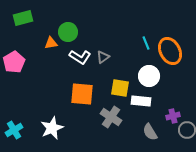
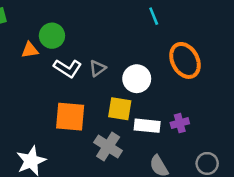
cyan line: (146, 43) -> (154, 16), moved
white circle: (149, 76) -> (137, 79), moved
purple cross: (173, 116) -> (180, 123), moved

